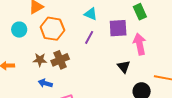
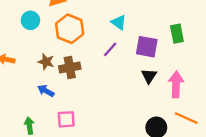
pink arrow: (140, 44) -> (176, 84), moved
black triangle: (124, 67) -> (149, 76), moved

